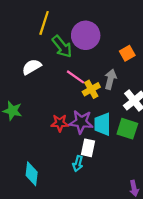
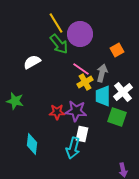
yellow line: (44, 23) -> (56, 23), moved, turned -50
pink line: (76, 77) -> (81, 69), moved
cyan trapezoid: (103, 124) -> (103, 96), moved
cyan arrow: (78, 164) -> (73, 148), size x1.5
cyan diamond: (32, 174) -> (32, 144), moved

